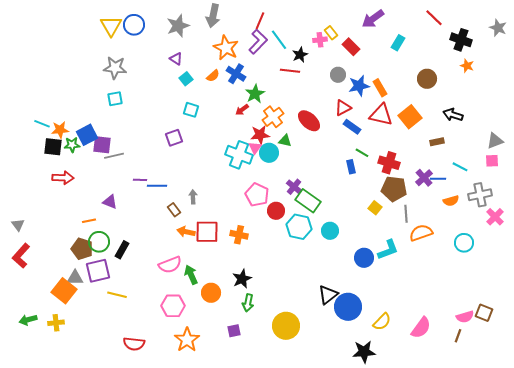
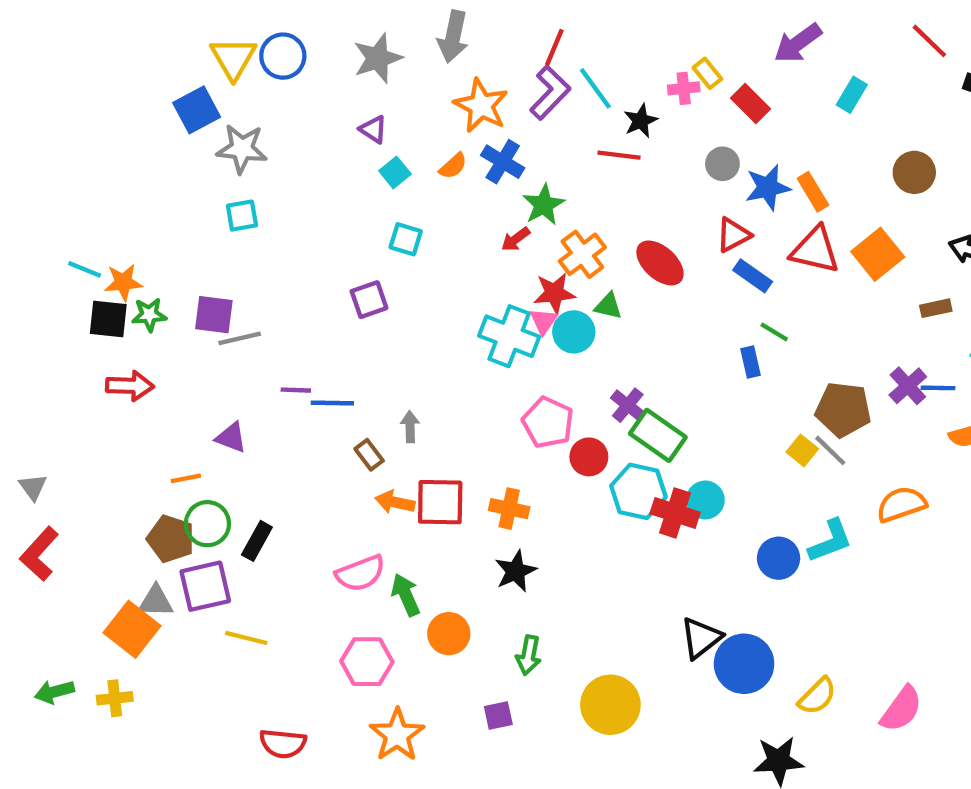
blue square: (87, 135) -> (197, 110), moved
red cross: (389, 163) -> (675, 513), moved
gray line: (406, 214) -> (830, 450), moved, turned -42
black star: (242, 279) -> (516, 571), moved

